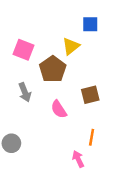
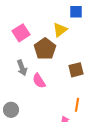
pink square: (24, 50) -> (21, 33), turned 36
pink semicircle: (59, 109) -> (39, 81), moved

